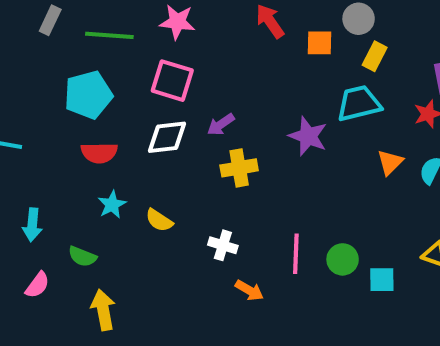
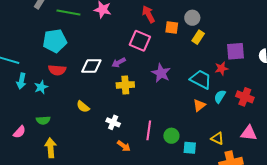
pink square: (172, 81) -> (140, 41), moved
cyan trapezoid: (359, 103) -> (201, 79), moved, turned 35
orange triangle: (390, 162) -> (199, 105), moved
cyan star: (112, 205) -> (41, 87), moved
cyan arrow: (32, 225) -> (21, 81), moved
green semicircle: (82, 256) -> (43, 120), turned -32

